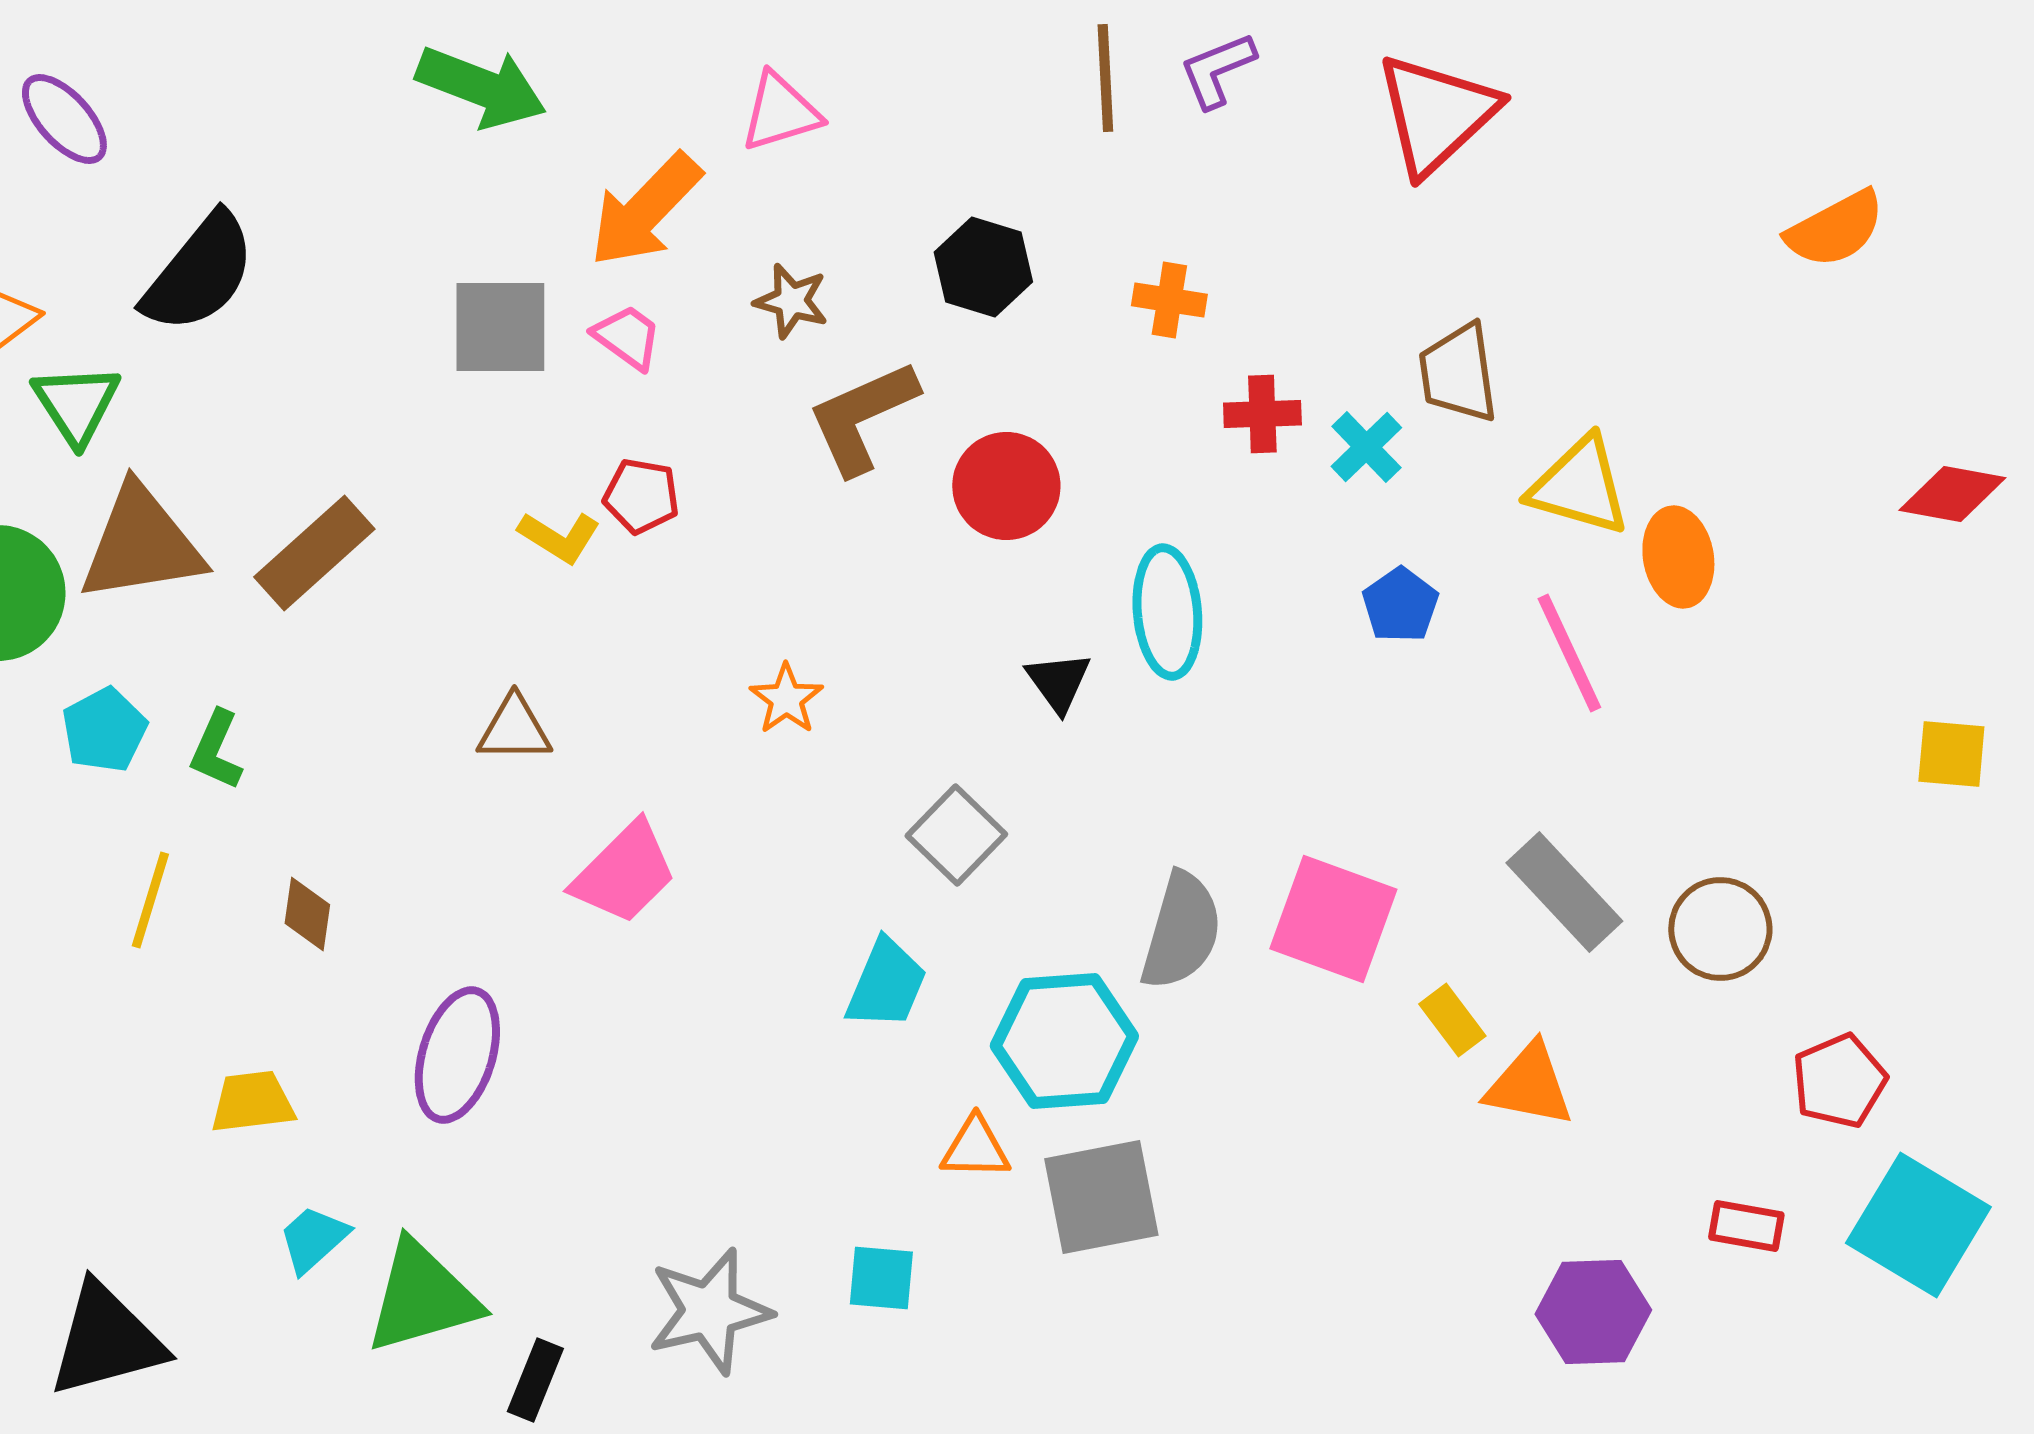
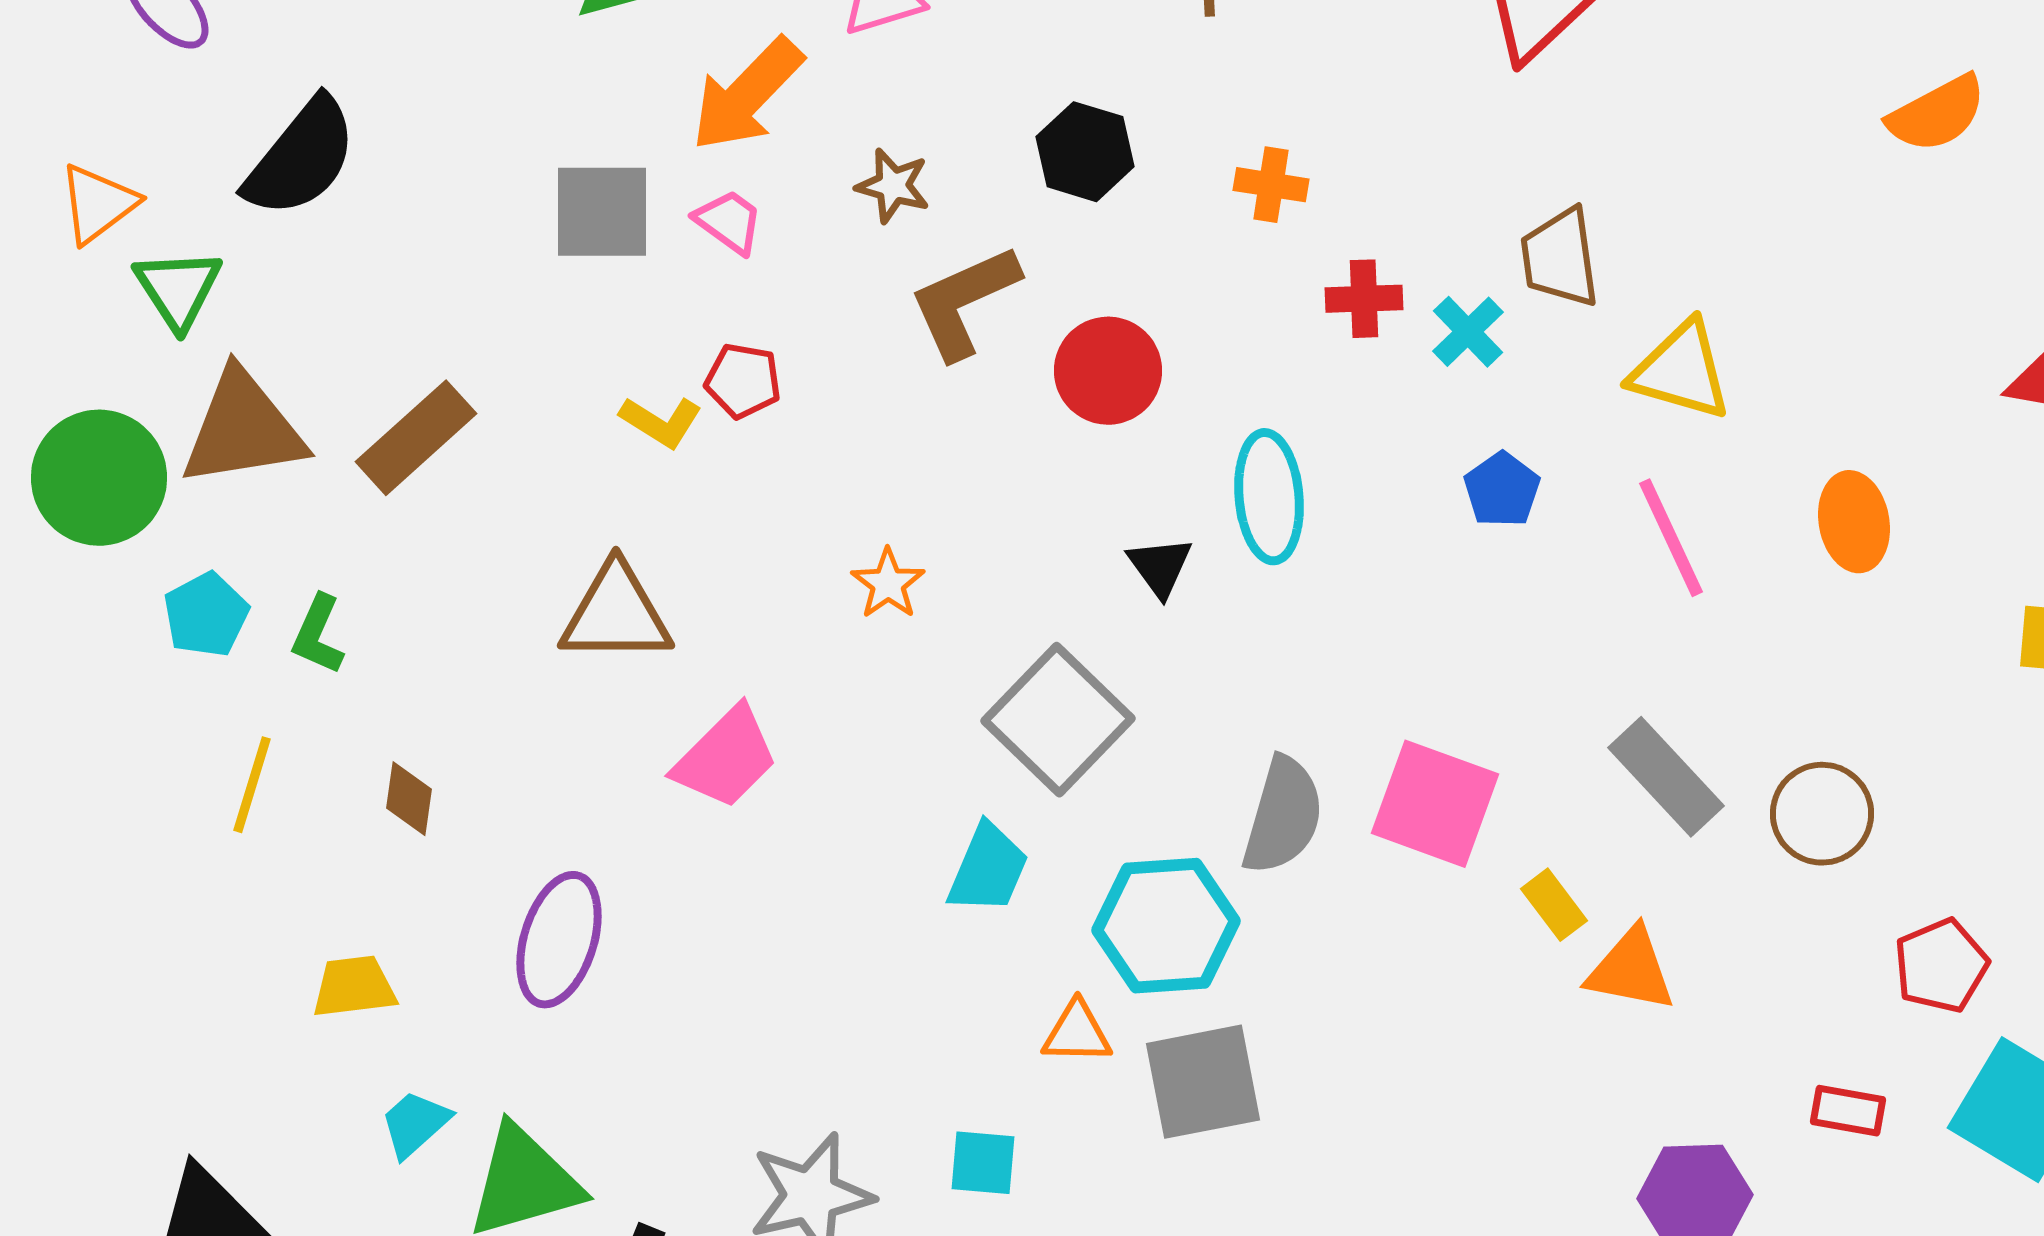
orange ellipse: (1678, 557) -> (1854, 522), moved
brown triangle: (514, 729) -> (616, 614), size x1.5
gray square: (956, 835) -> (1058, 720), size x1.5

